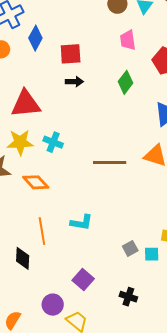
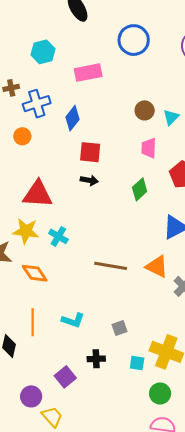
blue diamond: (35, 38) -> (72, 118), moved
gray square: (130, 248) -> (119, 328), moved
black cross: (128, 297) -> (96, 359), moved, turned -30

